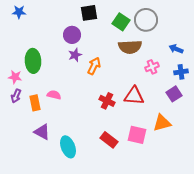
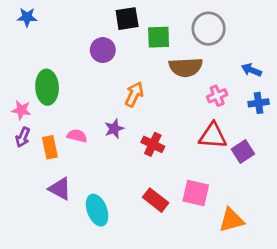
green square: (121, 22) -> (159, 37), moved, turned -36
purple star: (75, 55) -> (114, 129), moved
purple square: (174, 94) -> (243, 151), moved
red triangle: (134, 96) -> (213, 136), moved
orange triangle: (162, 123) -> (231, 220), moved

